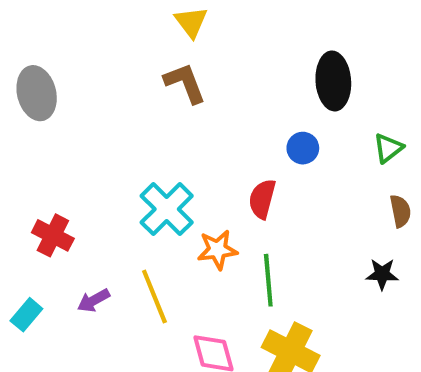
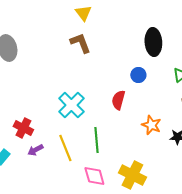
red cross: (53, 235) -> (23, 128), moved
orange star: (217, 250) -> (151, 125), moved, turned 30
green line: (268, 280) -> (96, 140), moved

